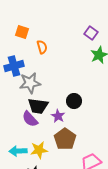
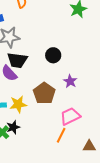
purple star: (58, 116) -> (70, 81), moved

